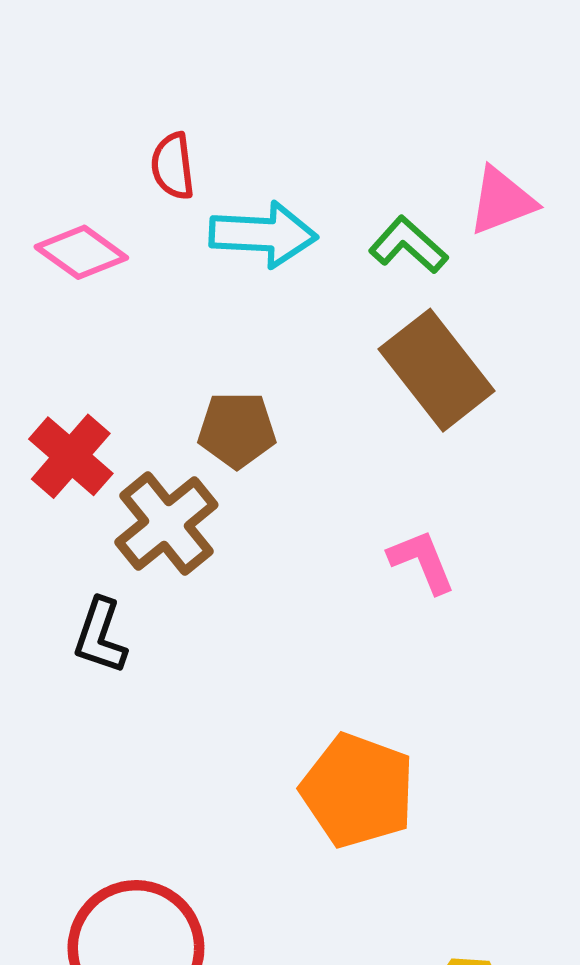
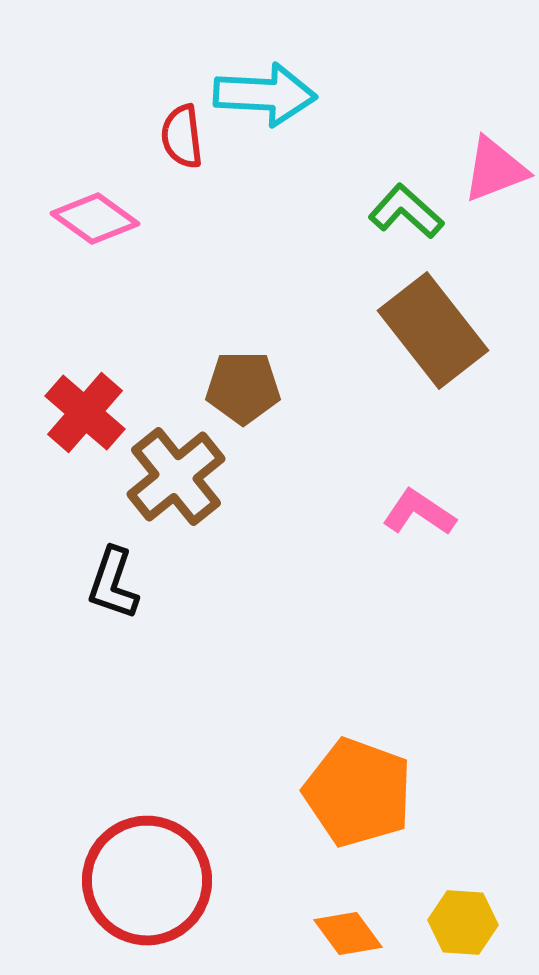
cyan arrow: (263, 234) -> (265, 95), moved
pink L-shape: (422, 561) -> (419, 513), turned -34
orange pentagon: (358, 791) -> (358, 793), moved

